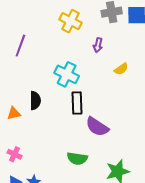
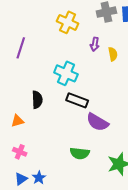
yellow semicircle: (121, 69) -> (113, 54), moved, turned -64
black rectangle: (77, 103) -> (77, 100), turned -65
orange triangle: (14, 113) -> (17, 121), moved

